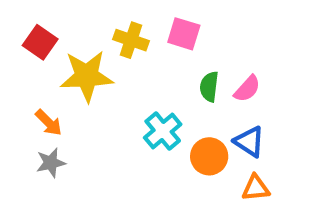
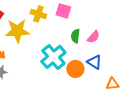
cyan cross: (163, 131) -> (53, 57), size x1.4
orange triangle: (256, 188) -> (112, 84), moved

